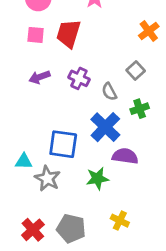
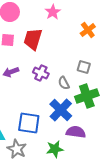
orange cross: (149, 31) -> (88, 30), moved
gray square: (136, 70) -> (84, 67), turned -32
green cross: (140, 109) -> (87, 96), size x1.6

